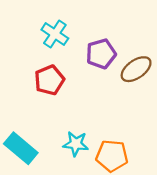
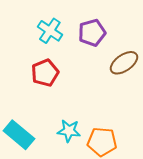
purple pentagon: (101, 54) -> (92, 33), moved

